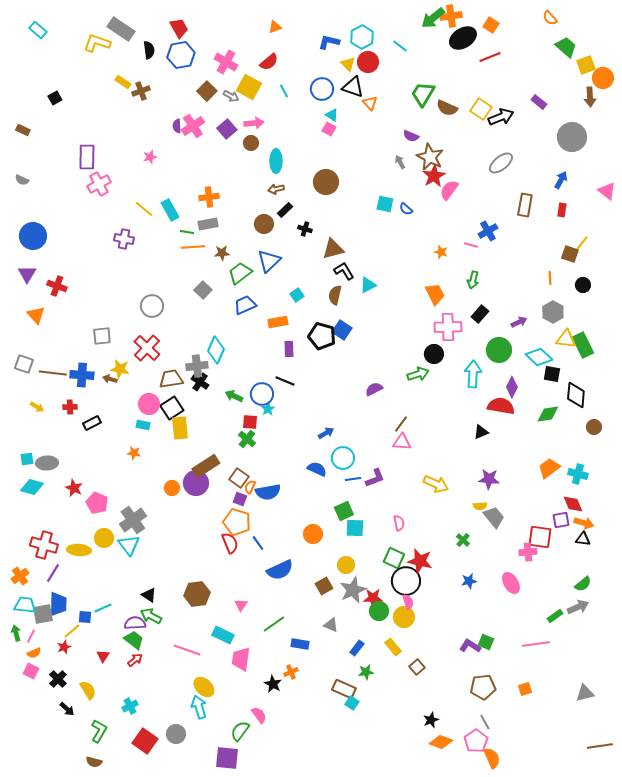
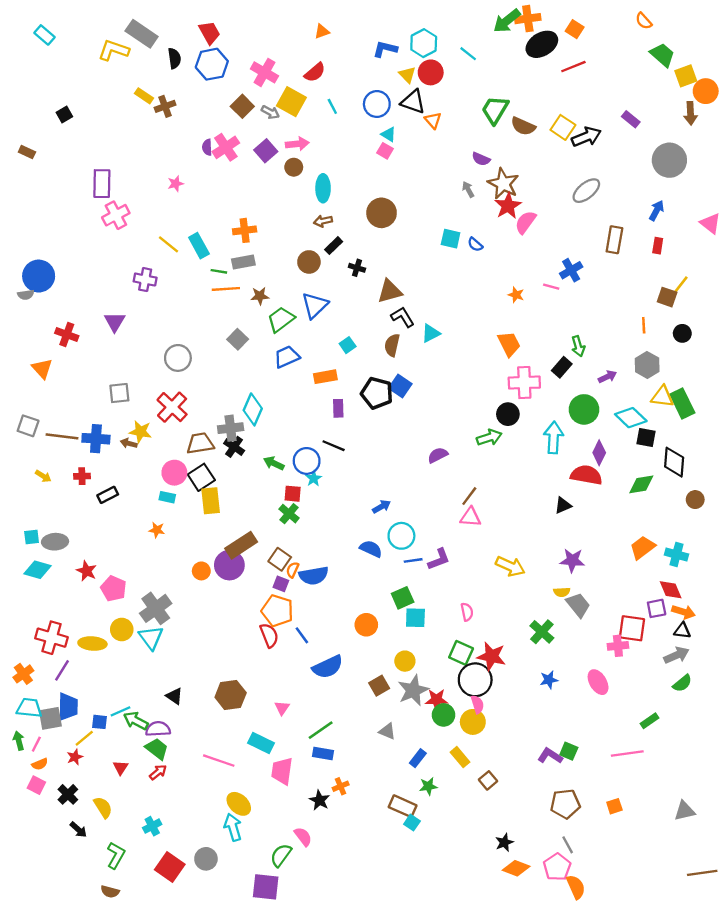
gray semicircle: (22, 180) -> (26, 295), moved, turned -32
purple triangle: (27, 274) -> (115, 322), moved
green arrow: (473, 280) -> (578, 346), moved, turned -30
green cross: (463, 540) -> (542, 632), size x1.5
gray arrow: (578, 607) -> (676, 655), moved
green arrow: (151, 616) -> (136, 721), moved
blue rectangle: (300, 644) -> (323, 754), moved

